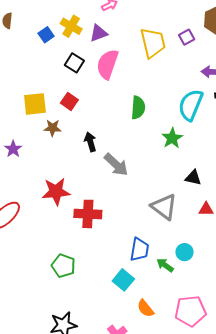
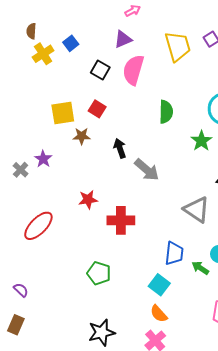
yellow cross: (71, 26) -> (43, 54), moved, turned 30
red star: (56, 192) -> (88, 200), size x0.7
orange semicircle: (146, 308) -> (159, 314), moved

